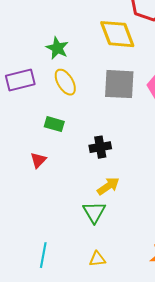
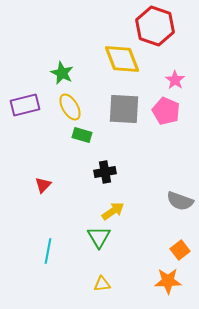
green rectangle: (54, 124) -> (82, 135), moved
cyan line: (43, 255) -> (48, 251), moved

